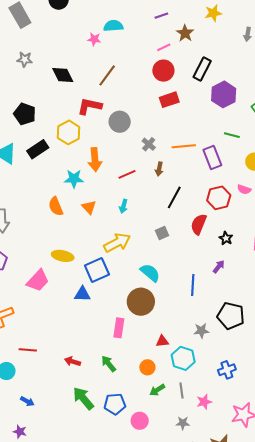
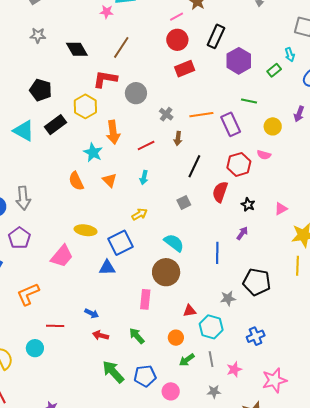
cyan star: (74, 179) -> (93, 152), turned 30
yellow arrow: (117, 243) -> (139, 214), size x0.6
blue arrow: (27, 401) -> (92, 313), moved

